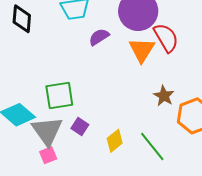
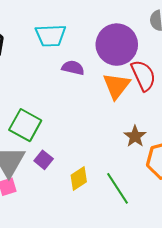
purple semicircle: (99, 37) -> (73, 68), turned 40
green square: (59, 95) -> (25, 125), turned 32

